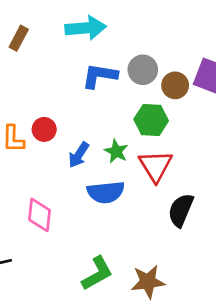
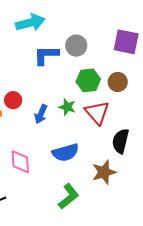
brown circle: (175, 85) -> (118, 82), moved
blue semicircle: (106, 192) -> (65, 152), moved
brown star: (148, 282) -> (104, 172), moved

